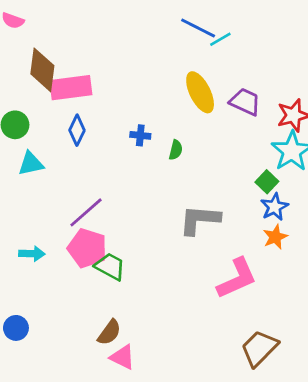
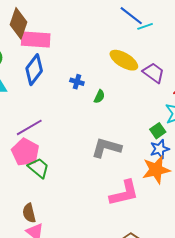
yellow ellipse: (200, 92) -> (124, 60), turned -44
blue diamond: (77, 130) -> (34, 70), size x1.4
orange star: (275, 237) -> (156, 170), size x1.6
brown semicircle: (109, 332) -> (29, 213), turned 120

